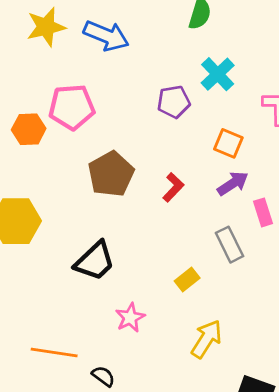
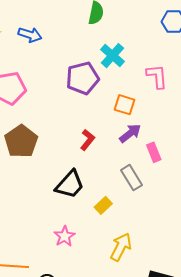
blue arrow: (106, 36) -> (30, 35), size x0.7
purple pentagon: (174, 102) -> (83, 78), size x1.4
brown pentagon: (111, 174) -> (21, 141), moved
black trapezoid: (95, 261) -> (70, 185), moved

